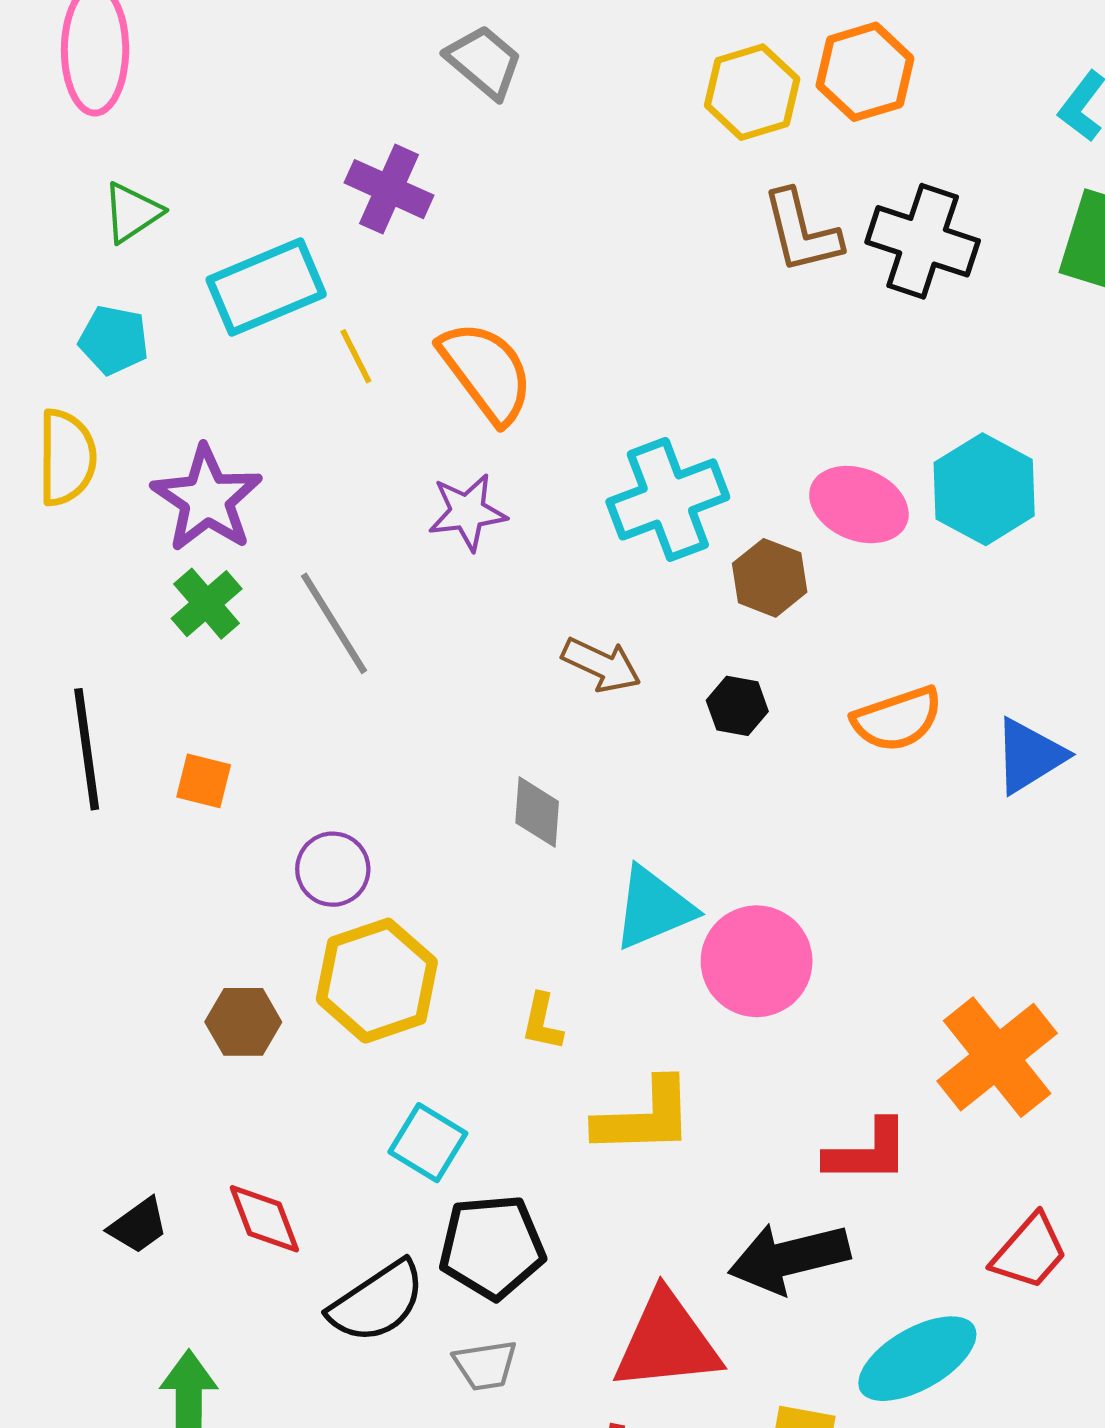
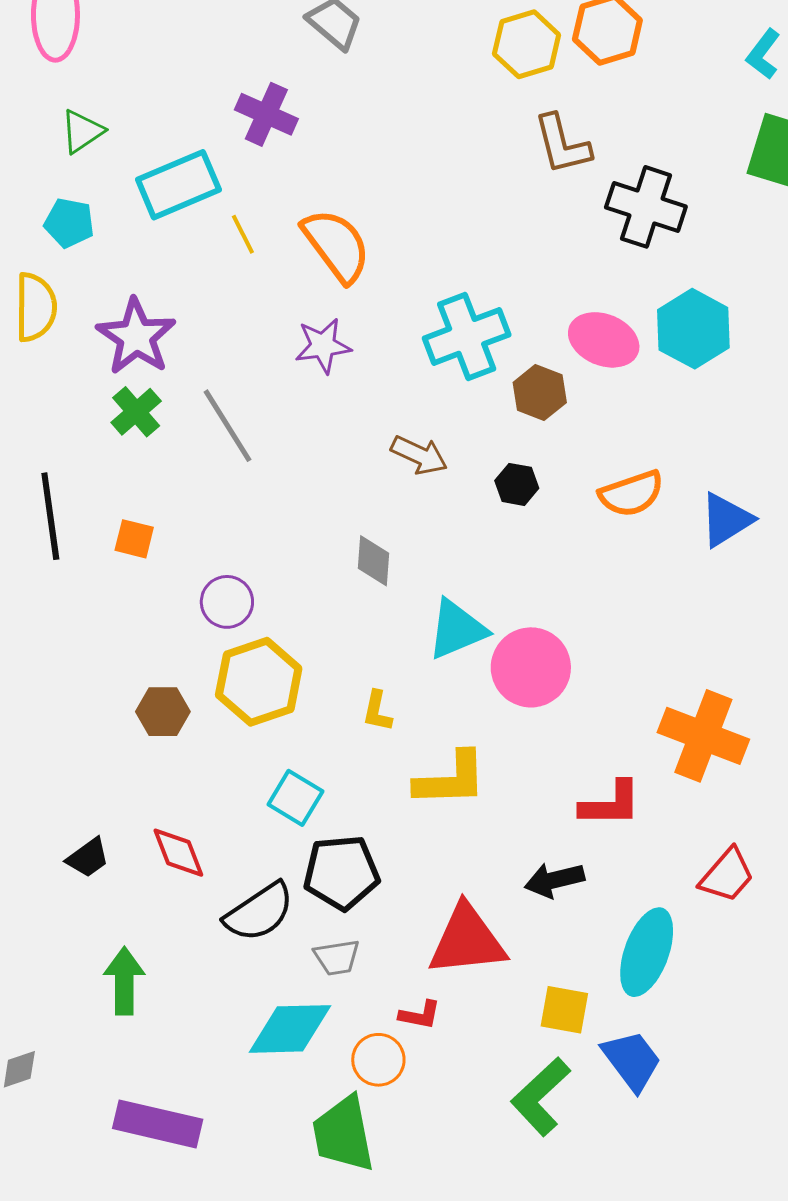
black cross: (923, 241) -> (646, 207), moved
orange cross: (997, 1057) -> (703, 736), turned -30
black arrow: (789, 1258) -> (554, 880), size x0.7
cyan ellipse: (917, 1359) -> (647, 952), turned -40

